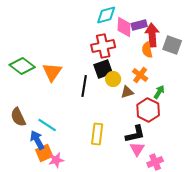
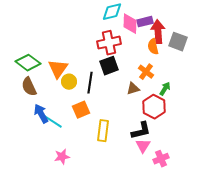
yellow circle: (113, 79) -> (69, 82), moved
brown semicircle: (18, 117) -> (29, 87), moved
blue arrow: (37, 140) -> (41, 114), moved
orange square: (44, 153) -> (81, 110), moved

